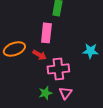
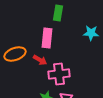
cyan star: (90, 51) -> (91, 33), moved

